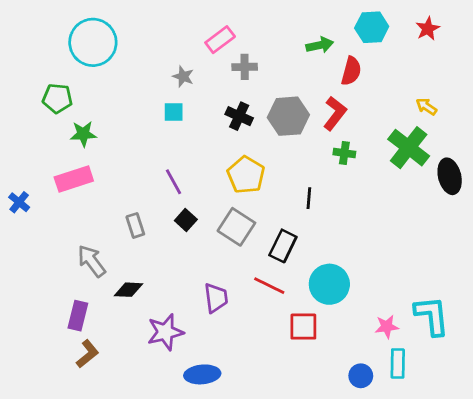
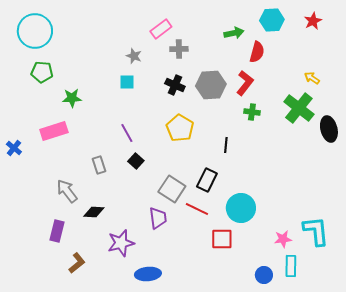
cyan circle: (93, 42) -> (35, 31), moved
green star: (83, 134) -> (72, 98), moved
gray square: (236, 227) -> (172, 189), moved
brown L-shape: (87, 354) -> (77, 263), moved

